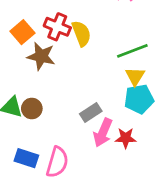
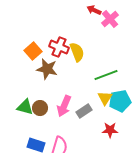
green line: (132, 51) -> (106, 75), moved
yellow triangle: (135, 76) -> (105, 98), moved
pink arrow: (103, 133) -> (64, 106), moved

